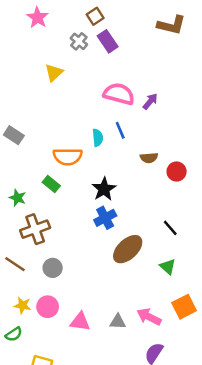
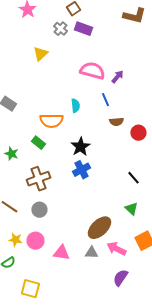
purple rectangle: (108, 41) -> (83, 29), turned -36
blue line: (120, 130) -> (105, 100), moved
brown cross: (35, 229) -> (38, 179), moved
brown ellipse: (128, 249) -> (99, 228), moved

